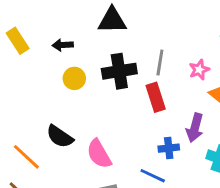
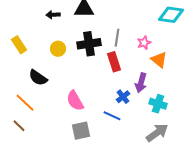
yellow rectangle: (18, 41) -> (19, 45), moved
black arrow: (63, 45) -> (53, 15), moved
black semicircle: (60, 136) -> (38, 78), moved
blue cross: (169, 148) -> (123, 97), turned -32

